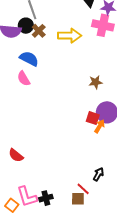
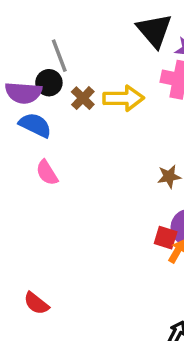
brown cross: (39, 31) -> (83, 98), moved
blue semicircle: (29, 59) -> (35, 125), moved

